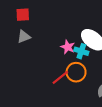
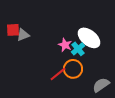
red square: (23, 15) -> (13, 30), moved
cyan cross: (81, 51) -> (78, 49), turned 32

